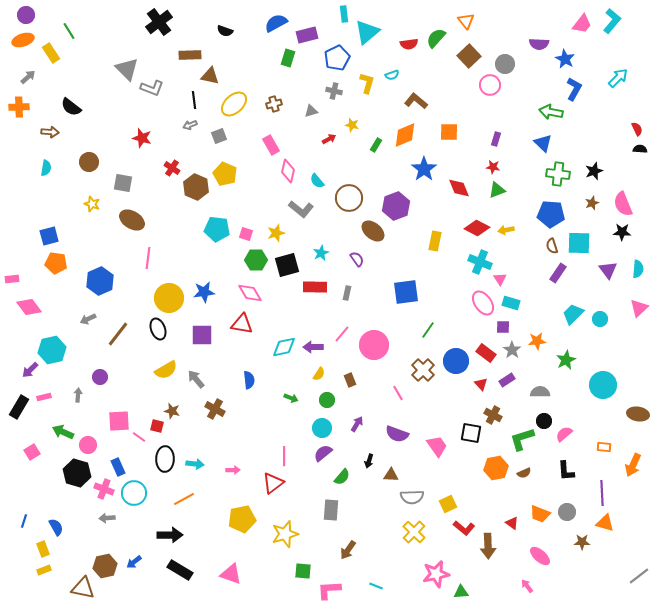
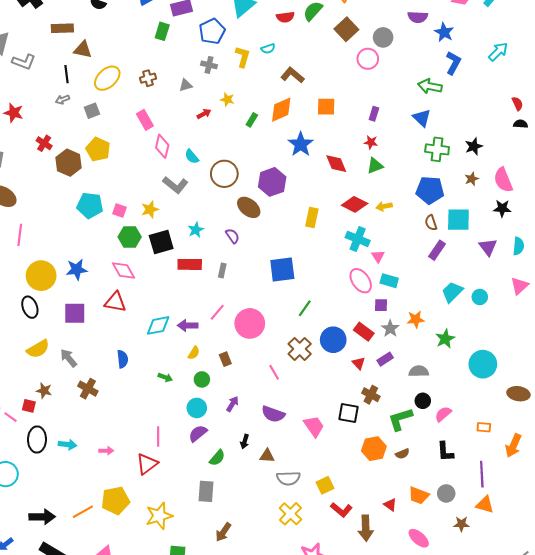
orange line: (184, 499) -> (83, 512), moved

